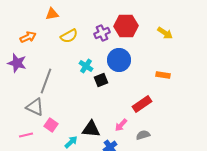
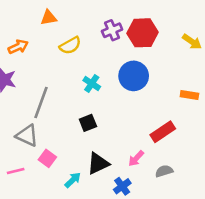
purple cross: (102, 33) -> (112, 30), moved
black square: (101, 80) -> (88, 123), moved
black triangle: (91, 129) -> (98, 163), turned -30

